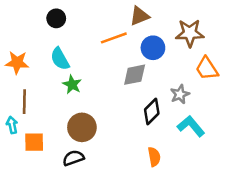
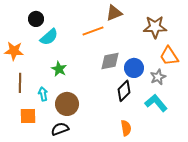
black circle: (56, 18) -> (36, 19), moved
blue circle: (153, 48) -> (134, 68), moved
cyan semicircle: (60, 59) -> (49, 37), moved, turned -102
gray star: (180, 94) -> (158, 77), moved
cyan arrow: (12, 125) -> (43, 94), moved

